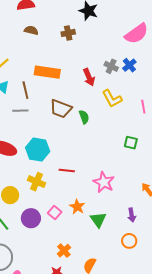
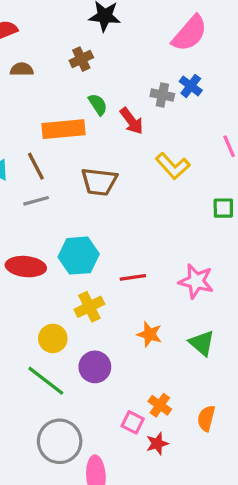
yellow L-shape: (112, 99) -> (173, 166), moved
green semicircle: (84, 117) -> (98, 104), moved
yellow cross: (37, 182) -> (89, 307), turned -36
orange star: (77, 207) -> (149, 334), moved
pink square: (55, 213) -> (133, 422), moved

